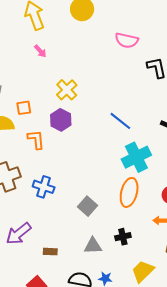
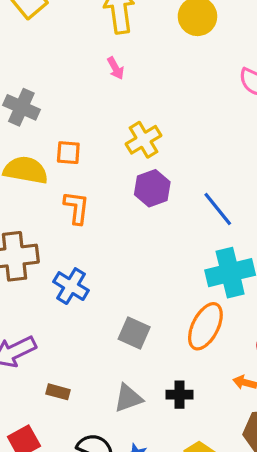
purple hexagon: (61, 120) -> (152, 188), moved
gray square: (87, 206) -> (134, 333), turned -30
gray triangle: (93, 246) -> (128, 398), turned -30

